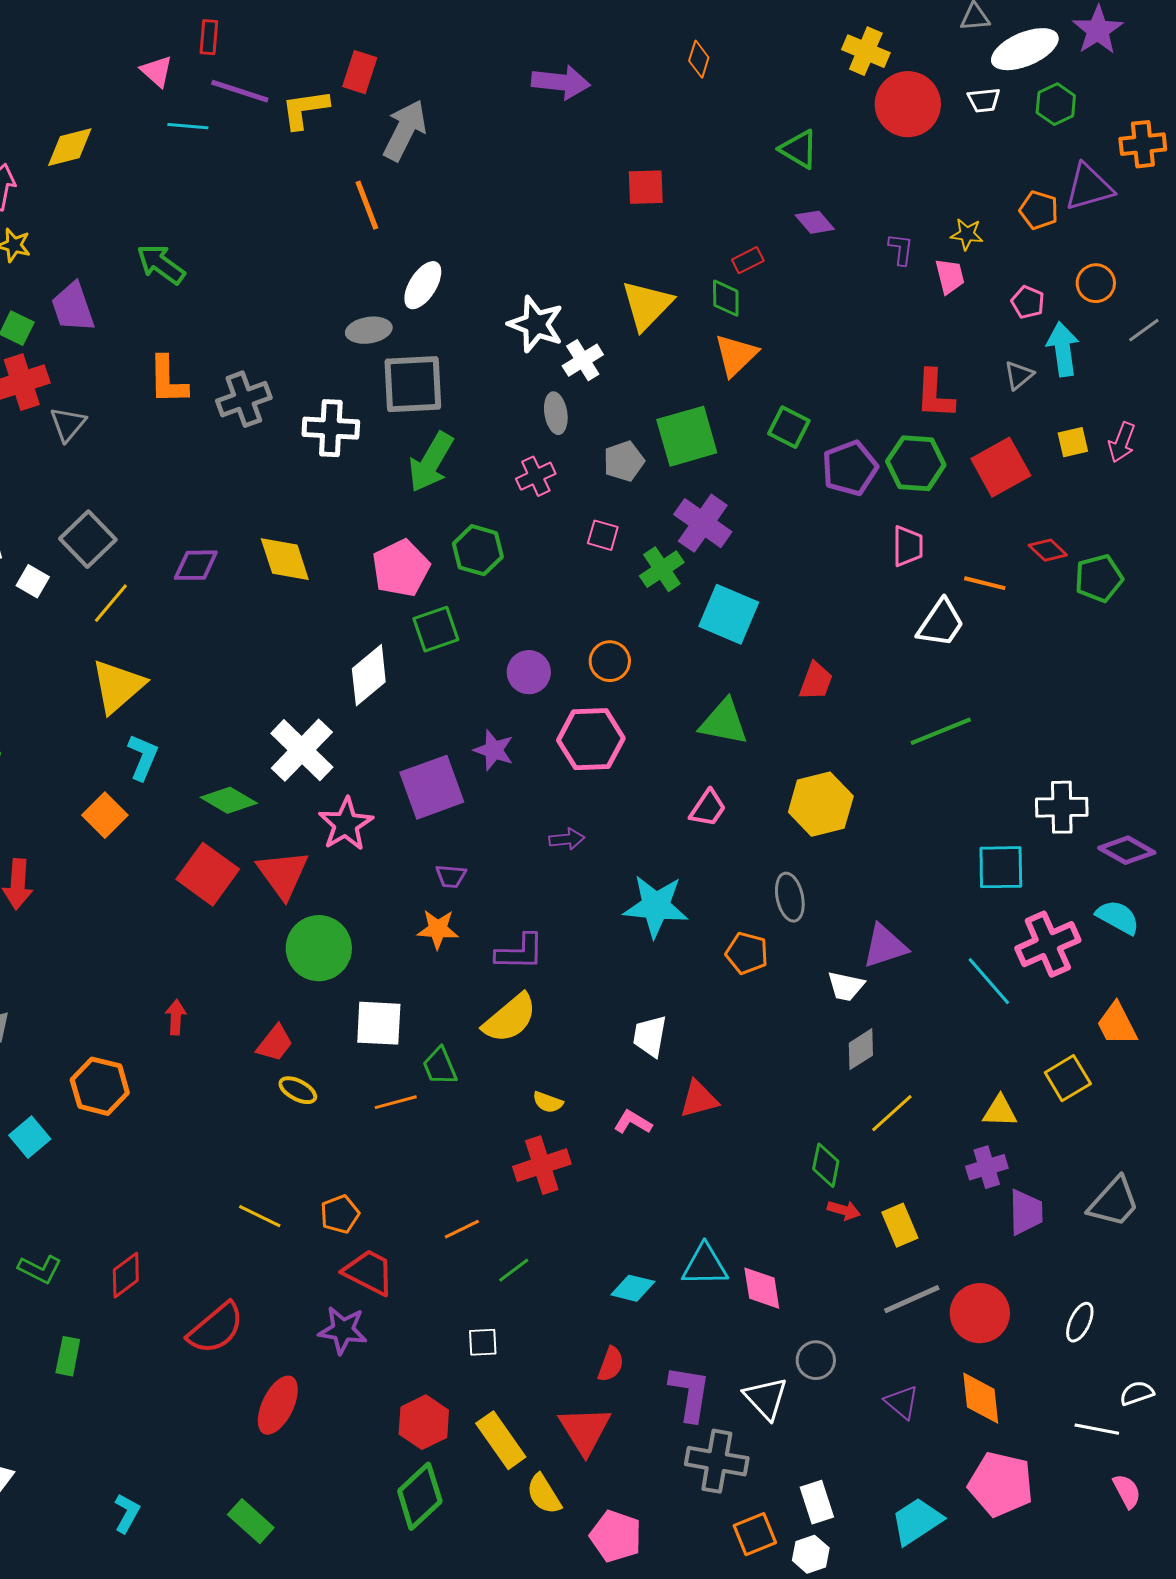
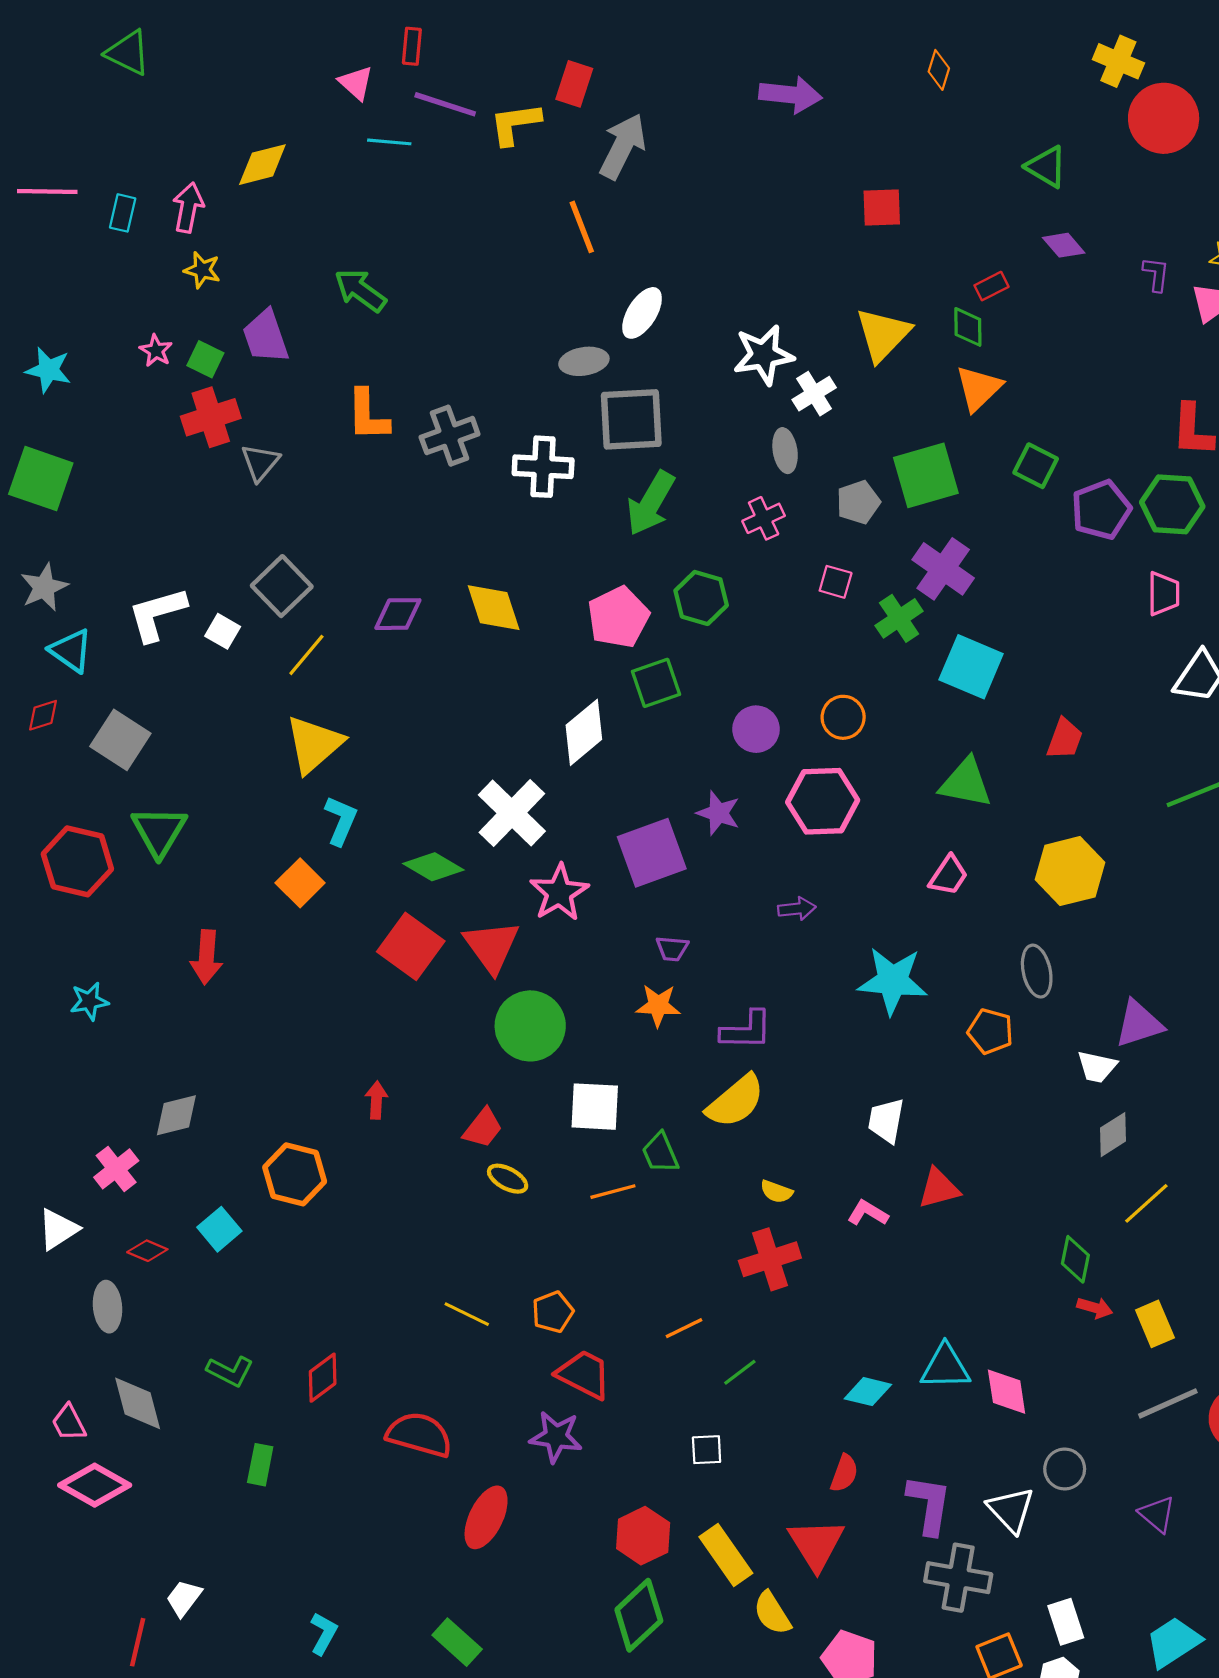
white star: (536, 324) -> (764, 355), turned -30
red semicircle: (216, 1328) -> (419, 1435), turned -124

